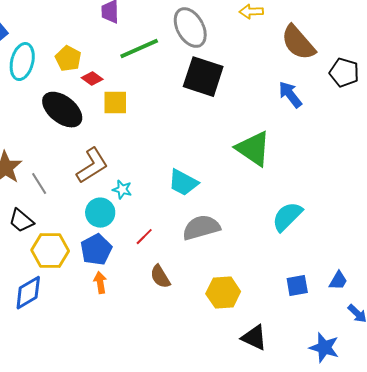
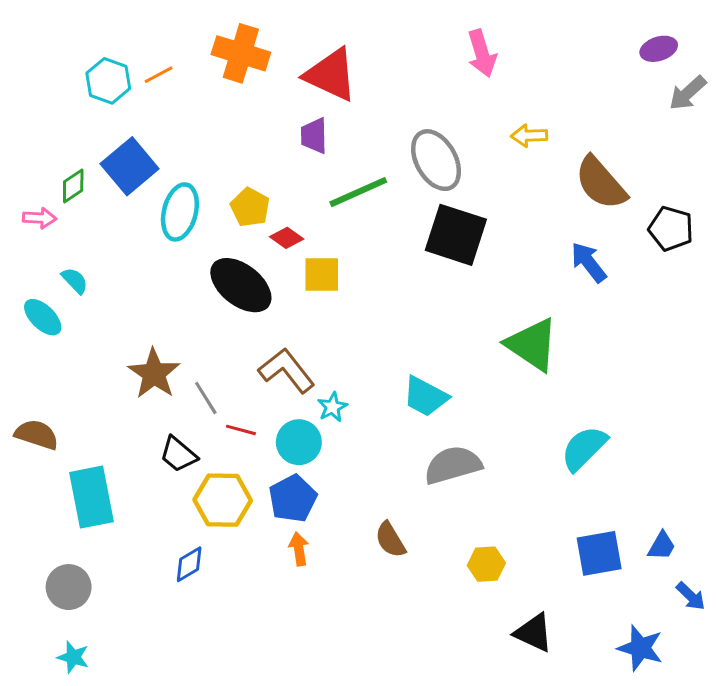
brown L-shape: (92, 166) -> (287, 371), turned -96
cyan star: (122, 190) -> (332, 407), turned 30
red line: (144, 237) -> (241, 430), moved, turned 60
blue square: (297, 286) -> (599, 553), size x1.4
blue diamond: (28, 293) -> (189, 564), size x0.7
yellow hexagon: (223, 293) -> (486, 564), size x0.7

